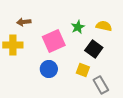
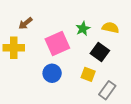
brown arrow: (24, 22) -> (25, 23), turned -32
gray rectangle: (101, 85) -> (107, 90), turned 66

